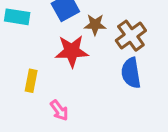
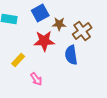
blue semicircle: (131, 73) -> (71, 55), moved
yellow rectangle: (31, 81) -> (18, 60), turned 32

